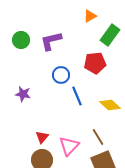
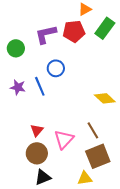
green circle: (21, 40) -> (16, 48), moved
red pentagon: (95, 63) -> (74, 31), moved
blue line: (77, 96) -> (40, 86), moved

